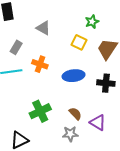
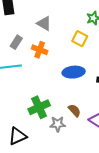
orange cross: (40, 64) -> (40, 50), moved
gray star: (70, 134) -> (58, 124), moved

